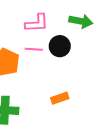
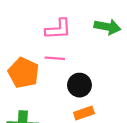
black circle: (60, 46) -> (79, 85), moved

